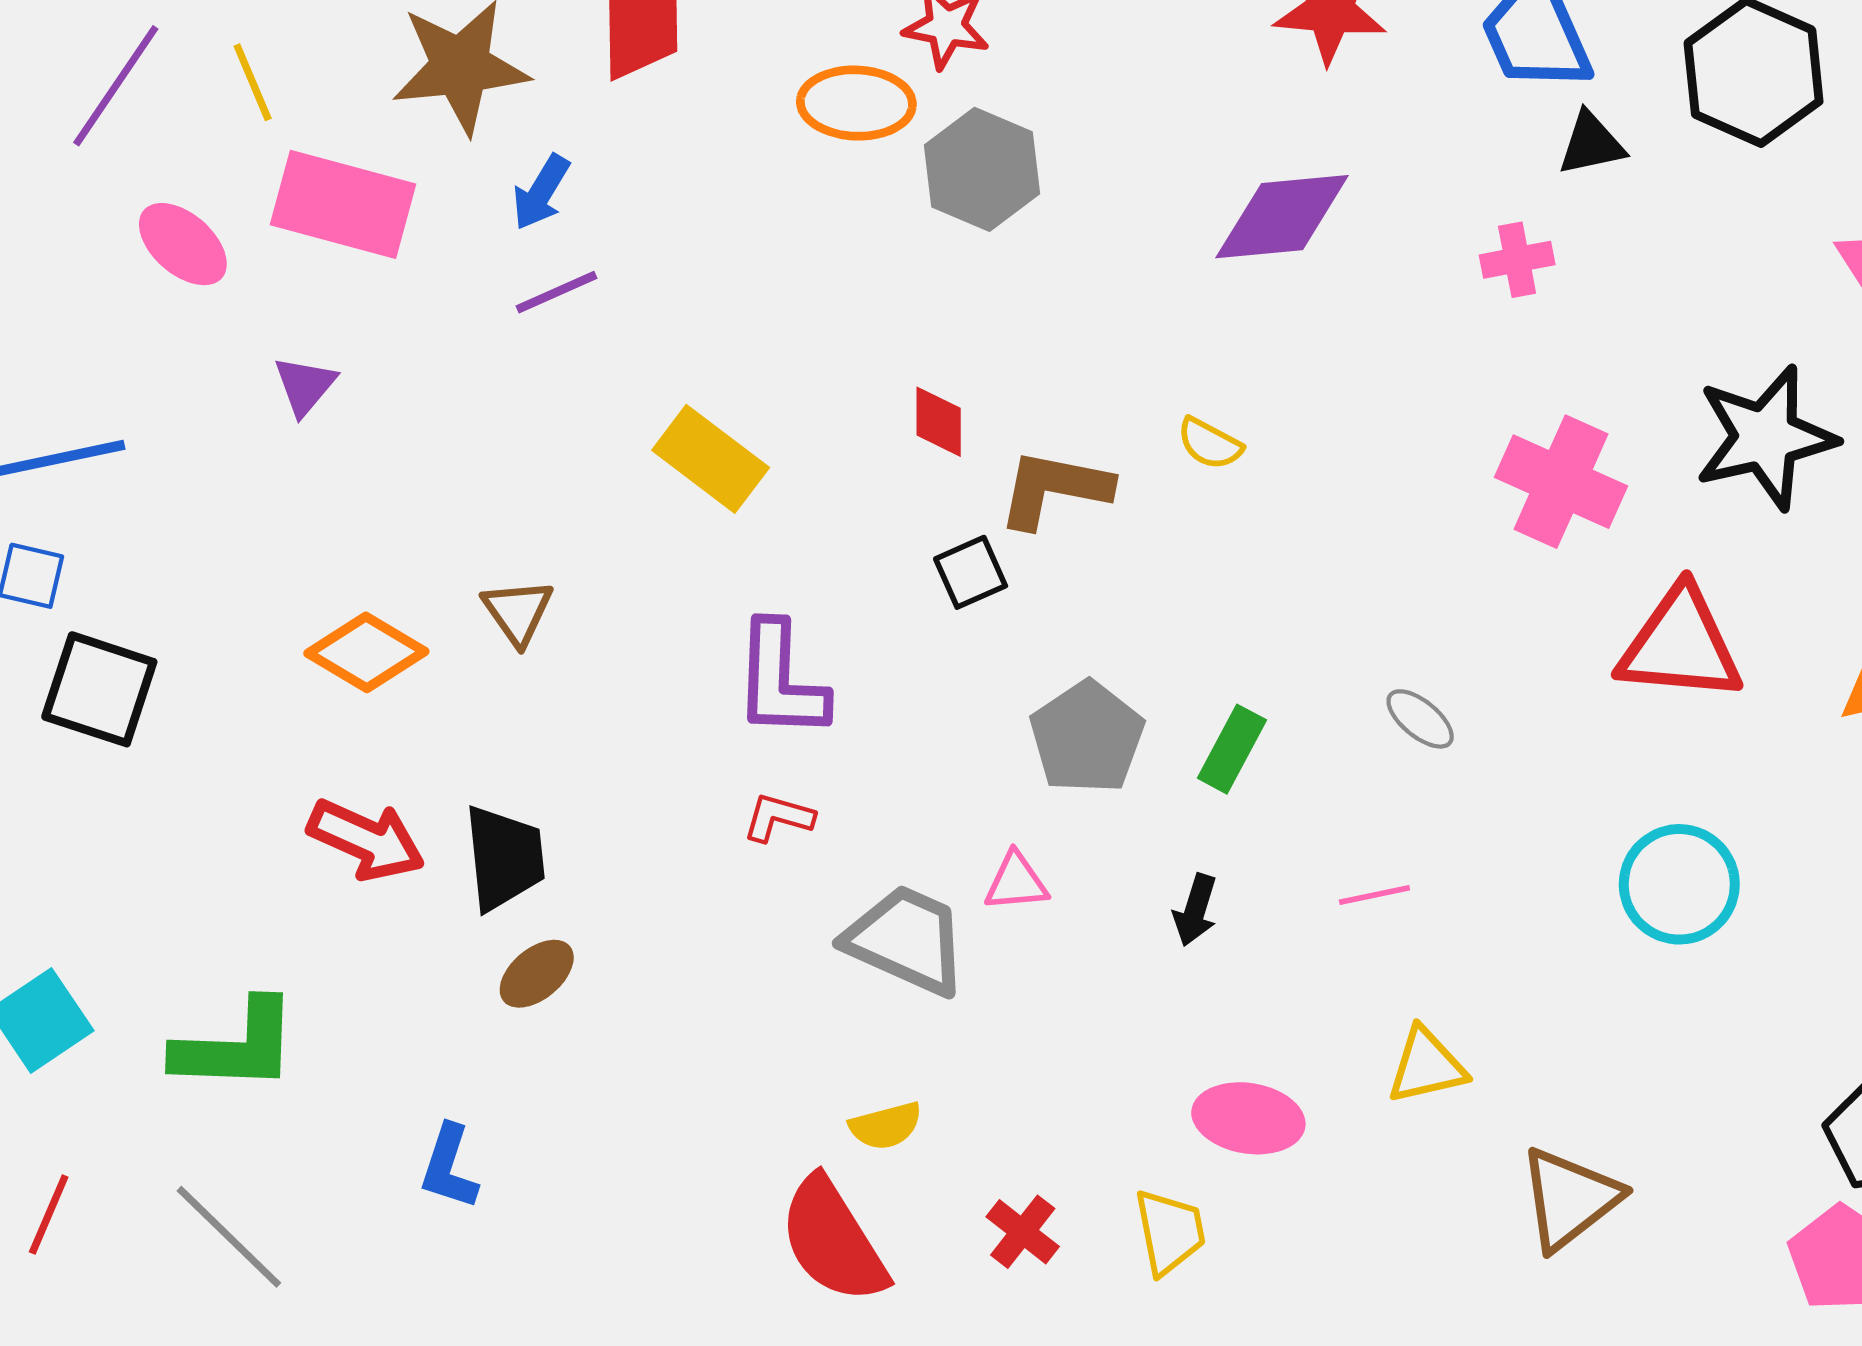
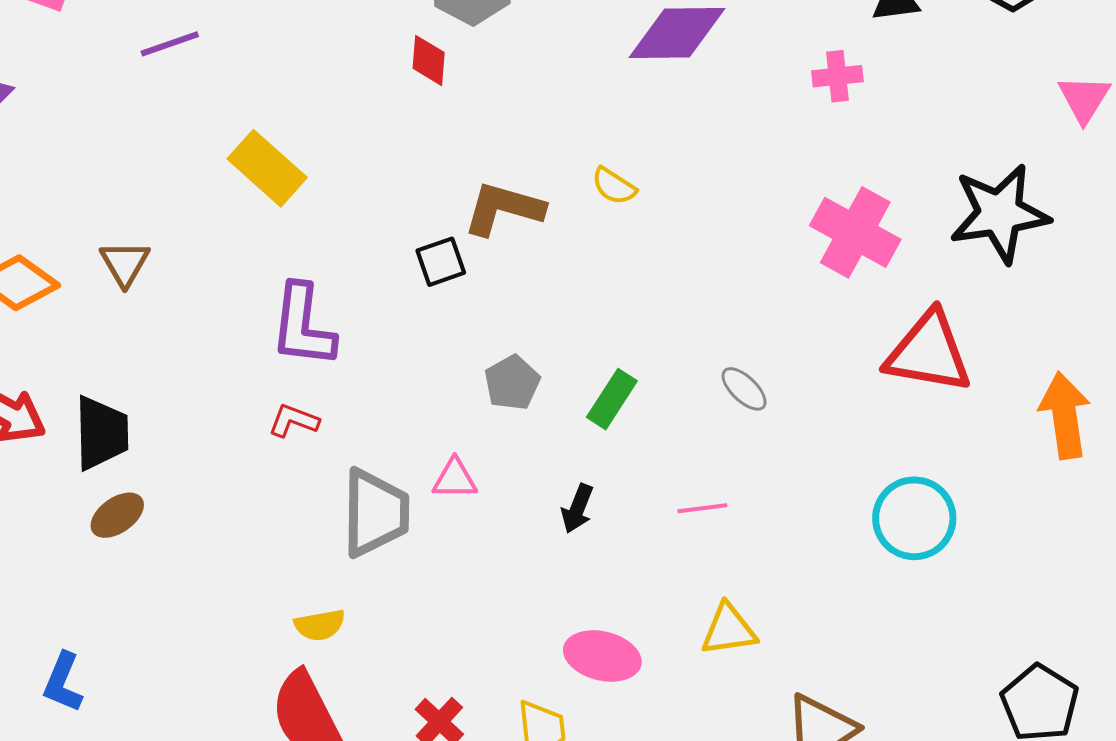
red diamond: (939, 422) -> (429, 60), moved
gray pentagon: (1087, 737) -> (512, 383), size x0.7
gray trapezoid: (906, 940) -> (375, 513), turned 62
yellow semicircle: (886, 1126) -> (320, 625), moved
blue L-shape: (449, 1167) -> (63, 682), moved

